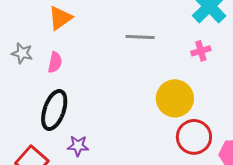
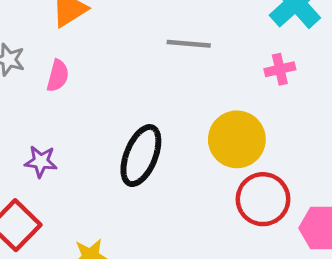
black ellipse: (54, 110) -> (141, 156), moved
purple star: (78, 146) -> (41, 161), moved

